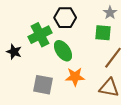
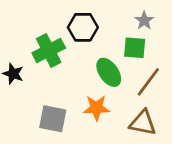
green ellipse: (63, 51) -> (109, 72), moved

